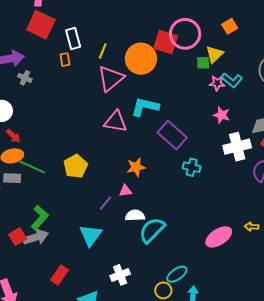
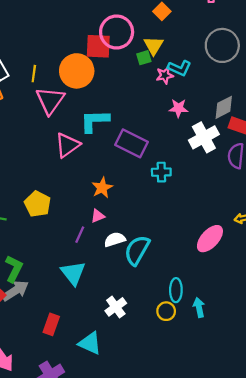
pink triangle: (115, 122) -> (67, 145), turned -30
cyan ellipse: (177, 274) -> (176, 290), turned -40

